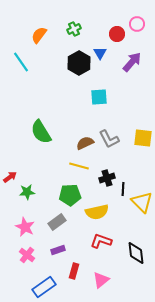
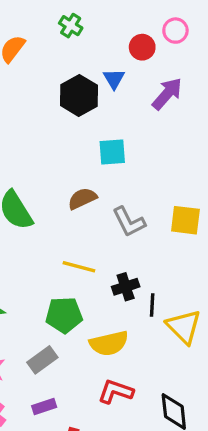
green cross: (74, 29) -> (71, 26), moved, turned -32
brown semicircle: (85, 143) -> (82, 199), moved

